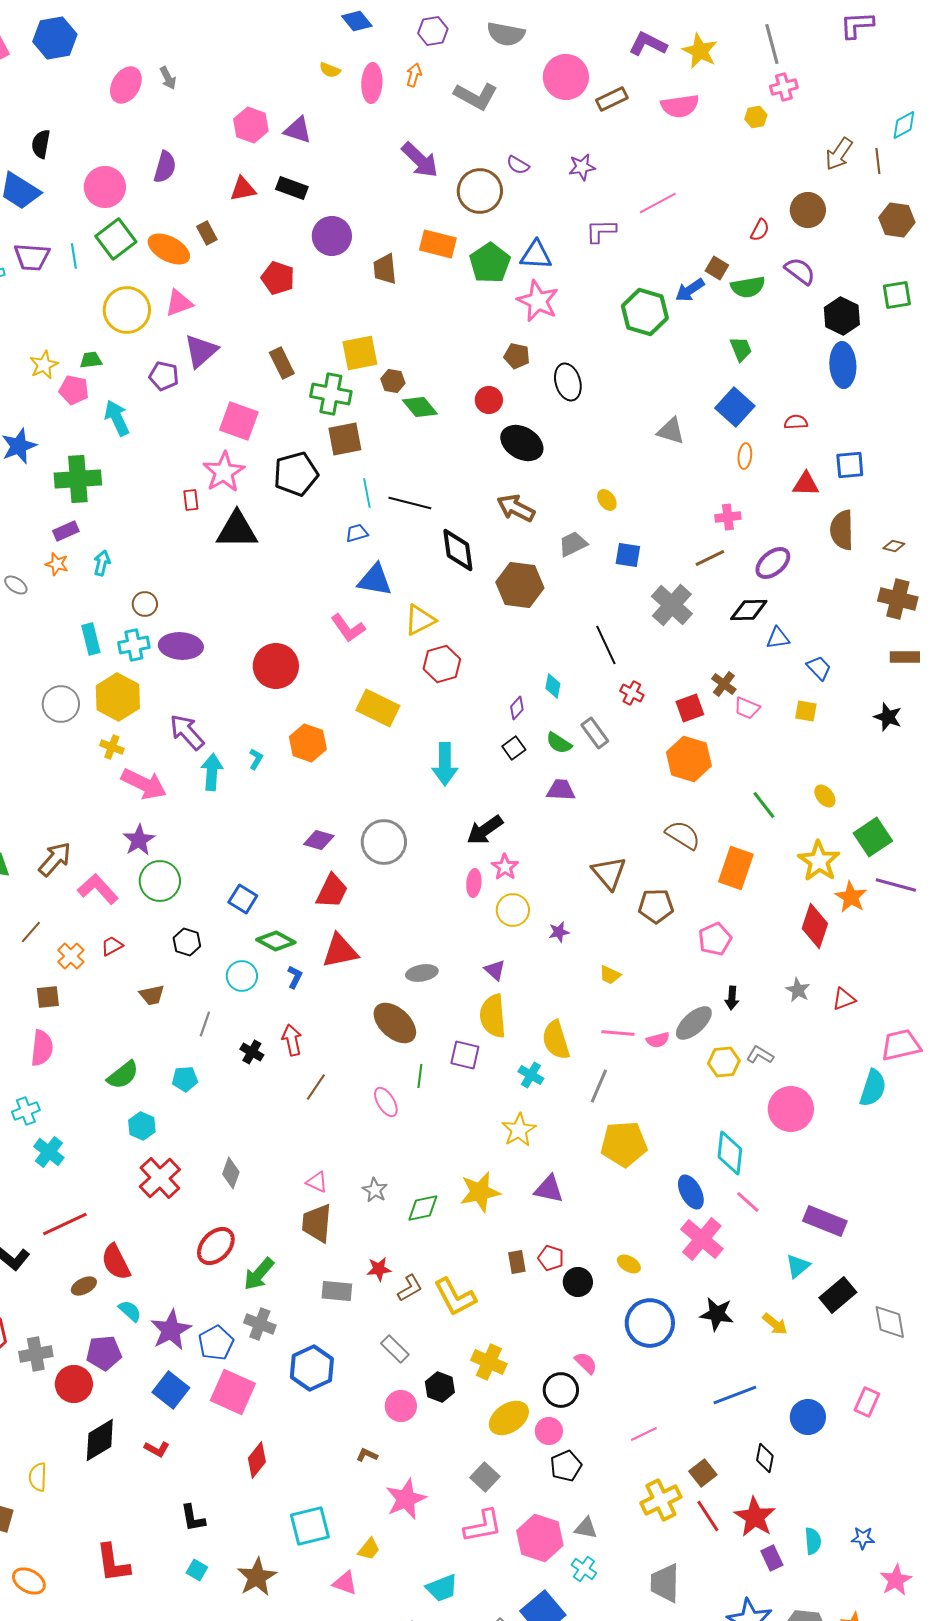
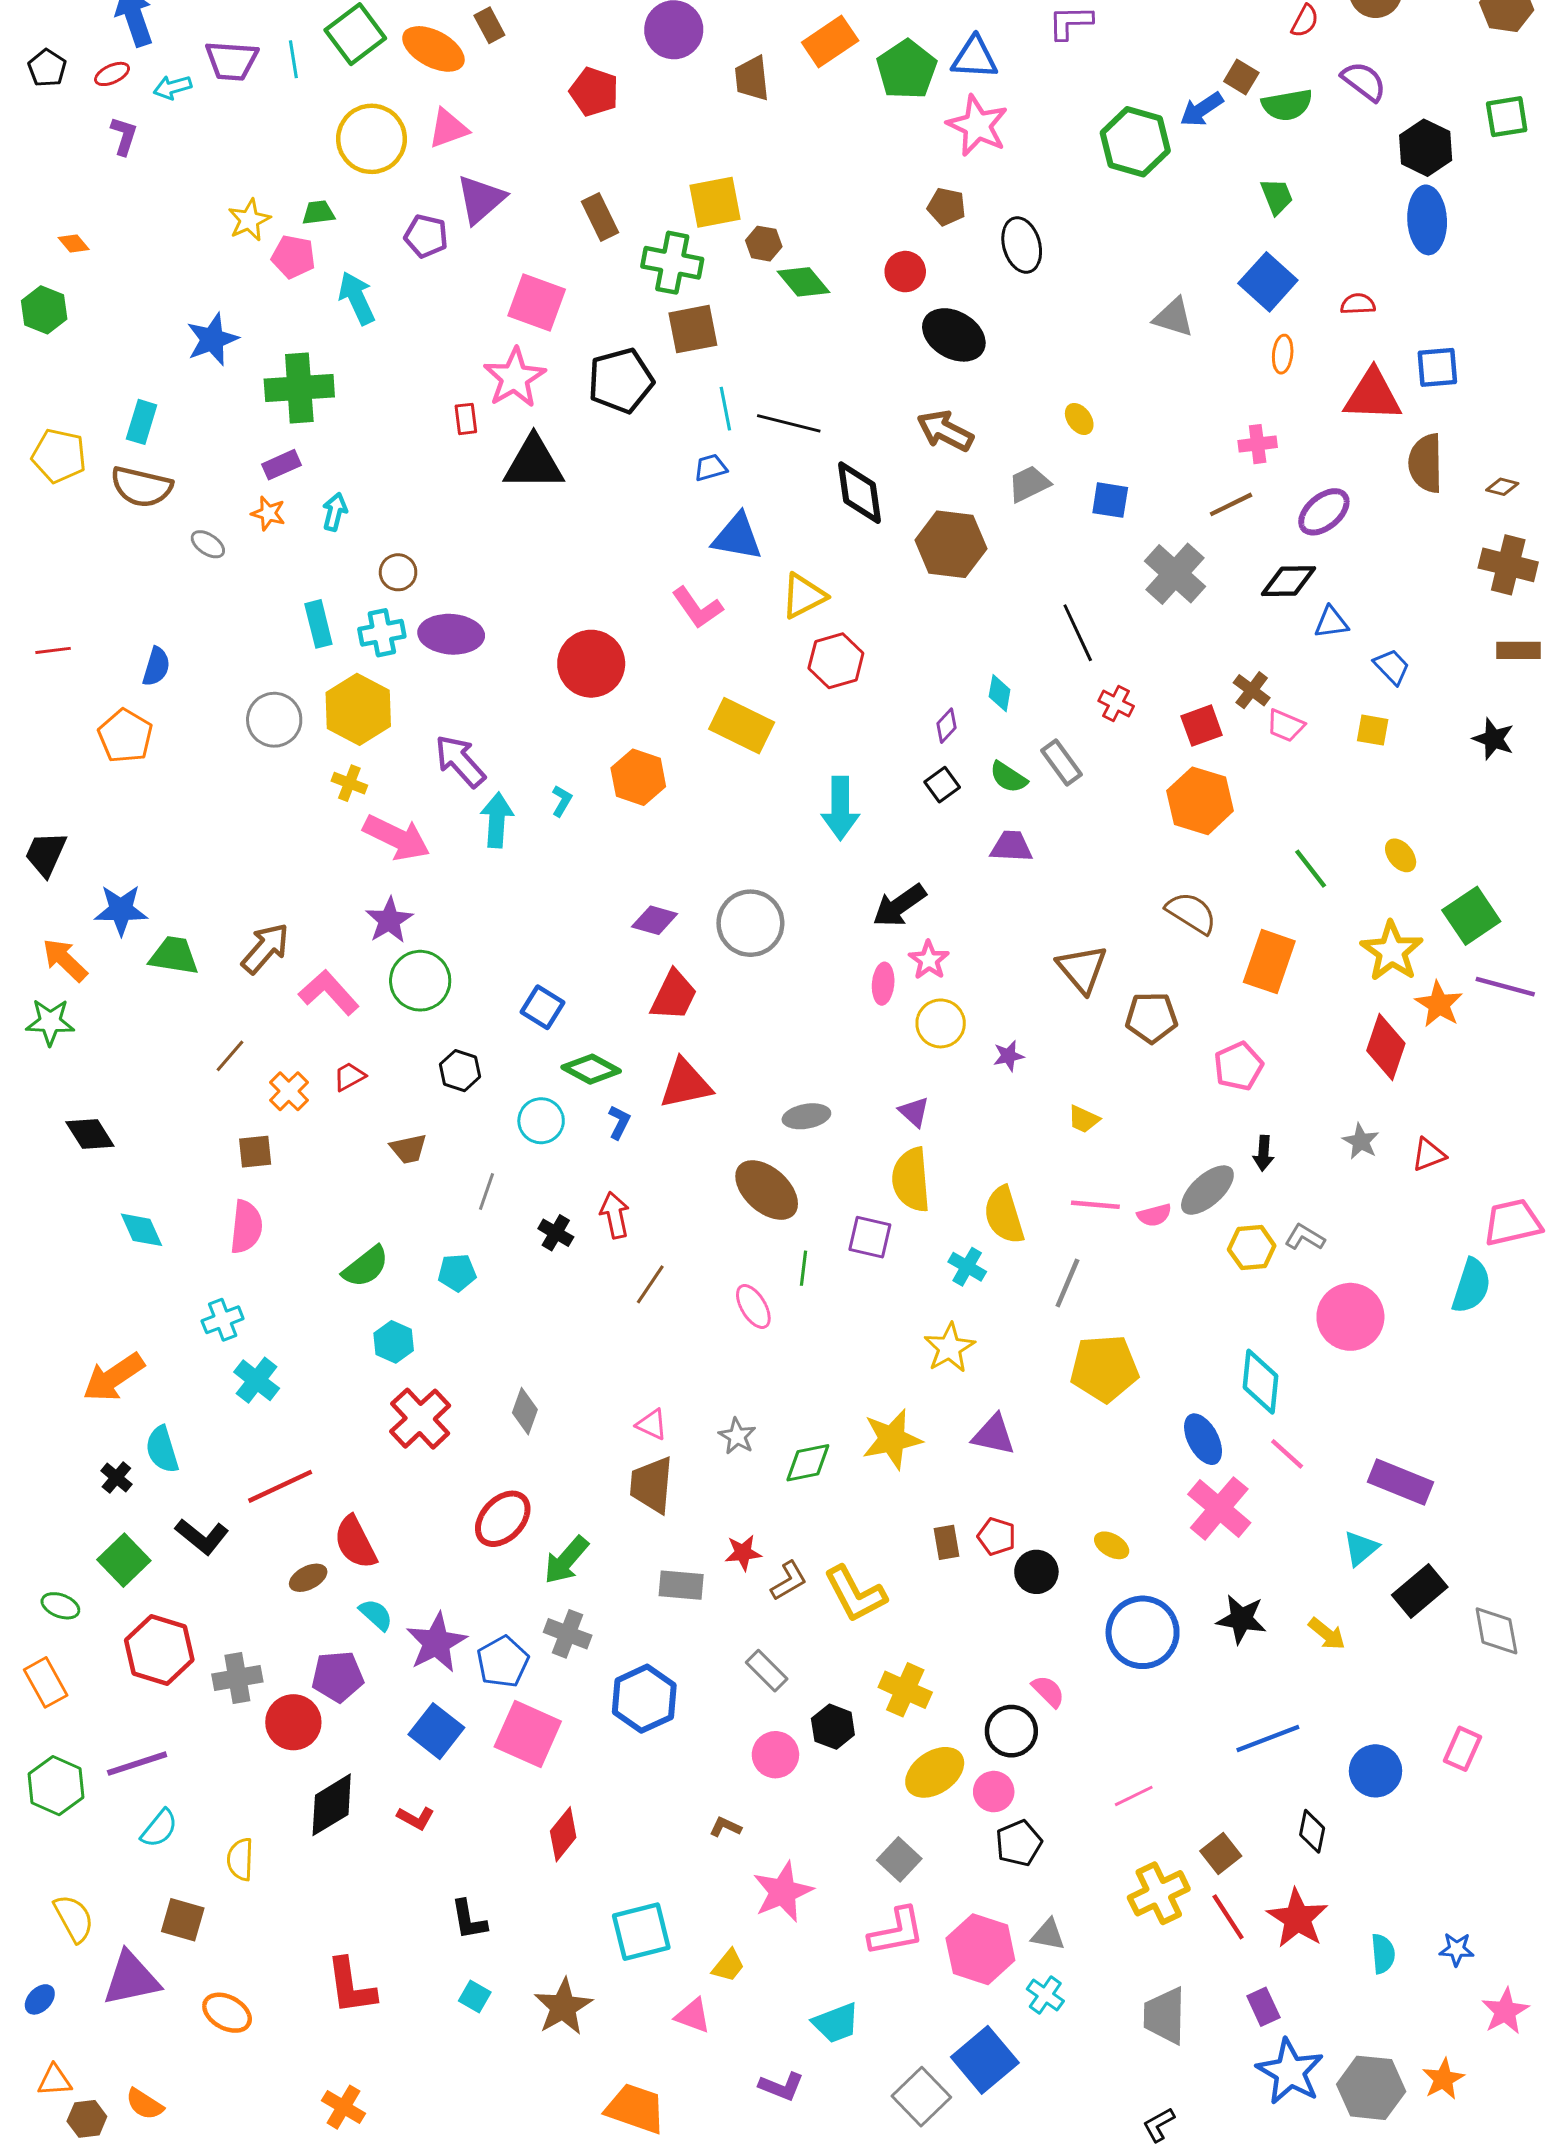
orange rectangle: (438, 244) -> (830, 42), turned -48
red triangle: (806, 484) -> (1373, 395), size x1.5
purple rectangle: (772, 1558) -> (1263, 2007), moved

